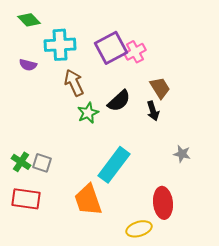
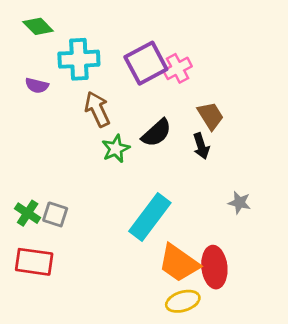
orange trapezoid: (88, 200) -> (179, 263), moved, turned -36

